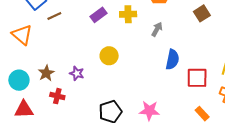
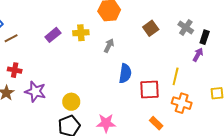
yellow circle: (109, 56) -> (71, 102), moved
purple star: (77, 73) -> (35, 92), size x1.5
red cross: (57, 96) -> (15, 70), moved

